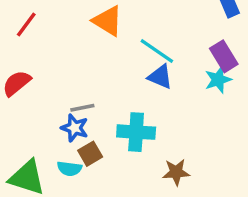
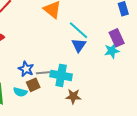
blue triangle: (160, 77) -> (79, 45), turned 35
gray line: (82, 108) -> (43, 73), moved
brown star: (176, 172) -> (73, 96), moved

